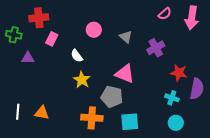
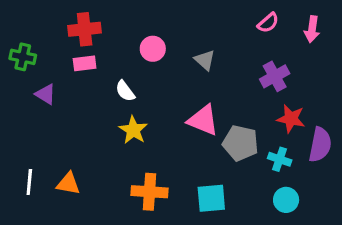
red cross: (39, 18) -> (85, 29), moved
pink arrow: (192, 18) -> (312, 29), size x0.7
pink rectangle: (52, 39) -> (85, 63), turned 56
purple cross: (156, 48) -> (275, 76), moved
purple triangle: (28, 58) -> (46, 94), turned 32
gray pentagon: (112, 97) -> (241, 143), moved

